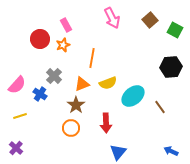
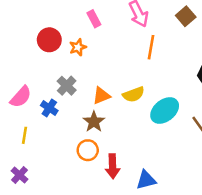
pink rectangle: (66, 25) -> (94, 19), moved
orange line: (92, 58) -> (151, 47), moved
yellow line: (20, 116) -> (24, 135), turned -64
red arrow: (106, 123) -> (113, 166), moved
blue triangle: (118, 152) -> (146, 180), turned 36

